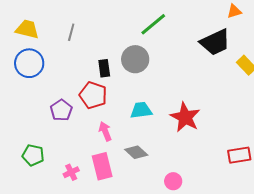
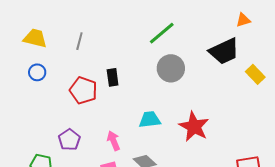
gray circle: (135, 59) -> (171, 68), moved
blue circle: (29, 63) -> (37, 72), size x0.6
red pentagon: (93, 95) -> (83, 90), moved
purple pentagon: (61, 110) -> (69, 140), moved

